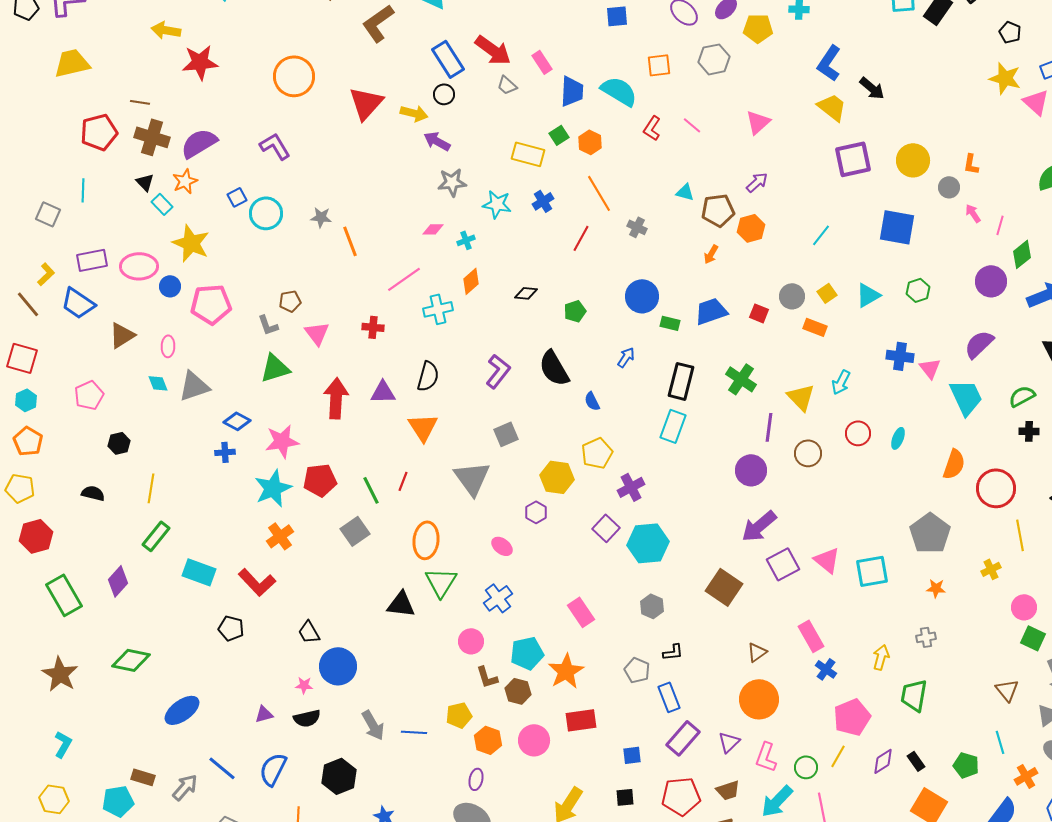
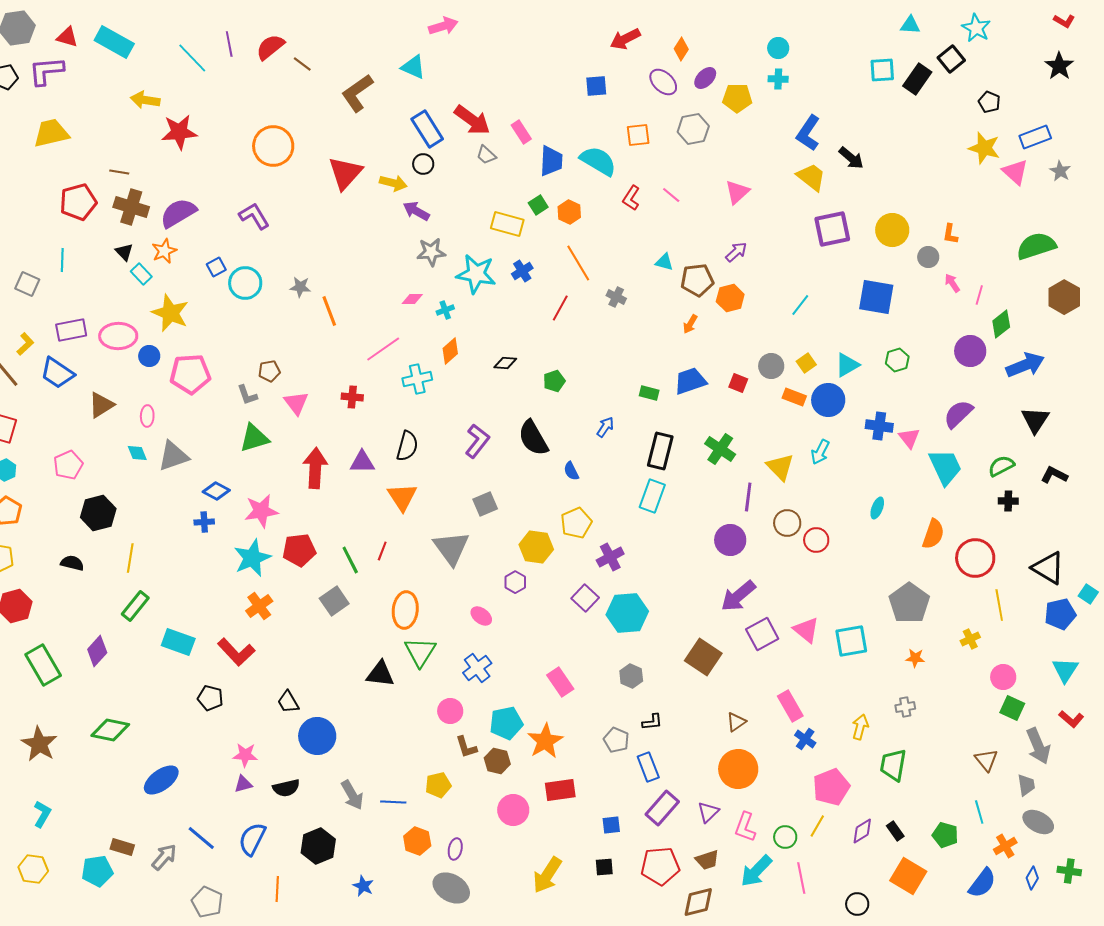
cyan star: (497, 204) -> (476, 274), size x1.4
blue circle: (642, 296) -> (828, 400), moved
red circle: (858, 433) -> (816, 540), moved
black hexagon: (119, 443) -> (98, 513), size x1.6
pink star: (304, 685) -> (245, 755), moved, size x1.4
orange hexagon: (488, 740) -> (417, 841), moved

